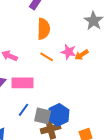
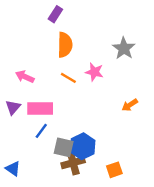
gray star: (94, 21) -> (124, 48), moved
orange arrow: (82, 55) -> (130, 105), moved
blue line: (24, 110) -> (41, 131), moved

